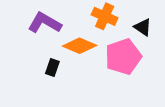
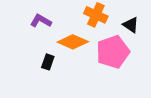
purple L-shape: (45, 23) -> (41, 21), size x0.7

